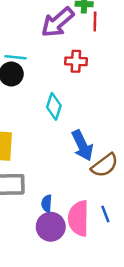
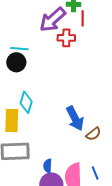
red cross: (76, 61) -> (66, 38), moved
cyan diamond: (54, 106) -> (26, 102), moved
brown semicircle: (105, 165) -> (93, 134), size x0.7

